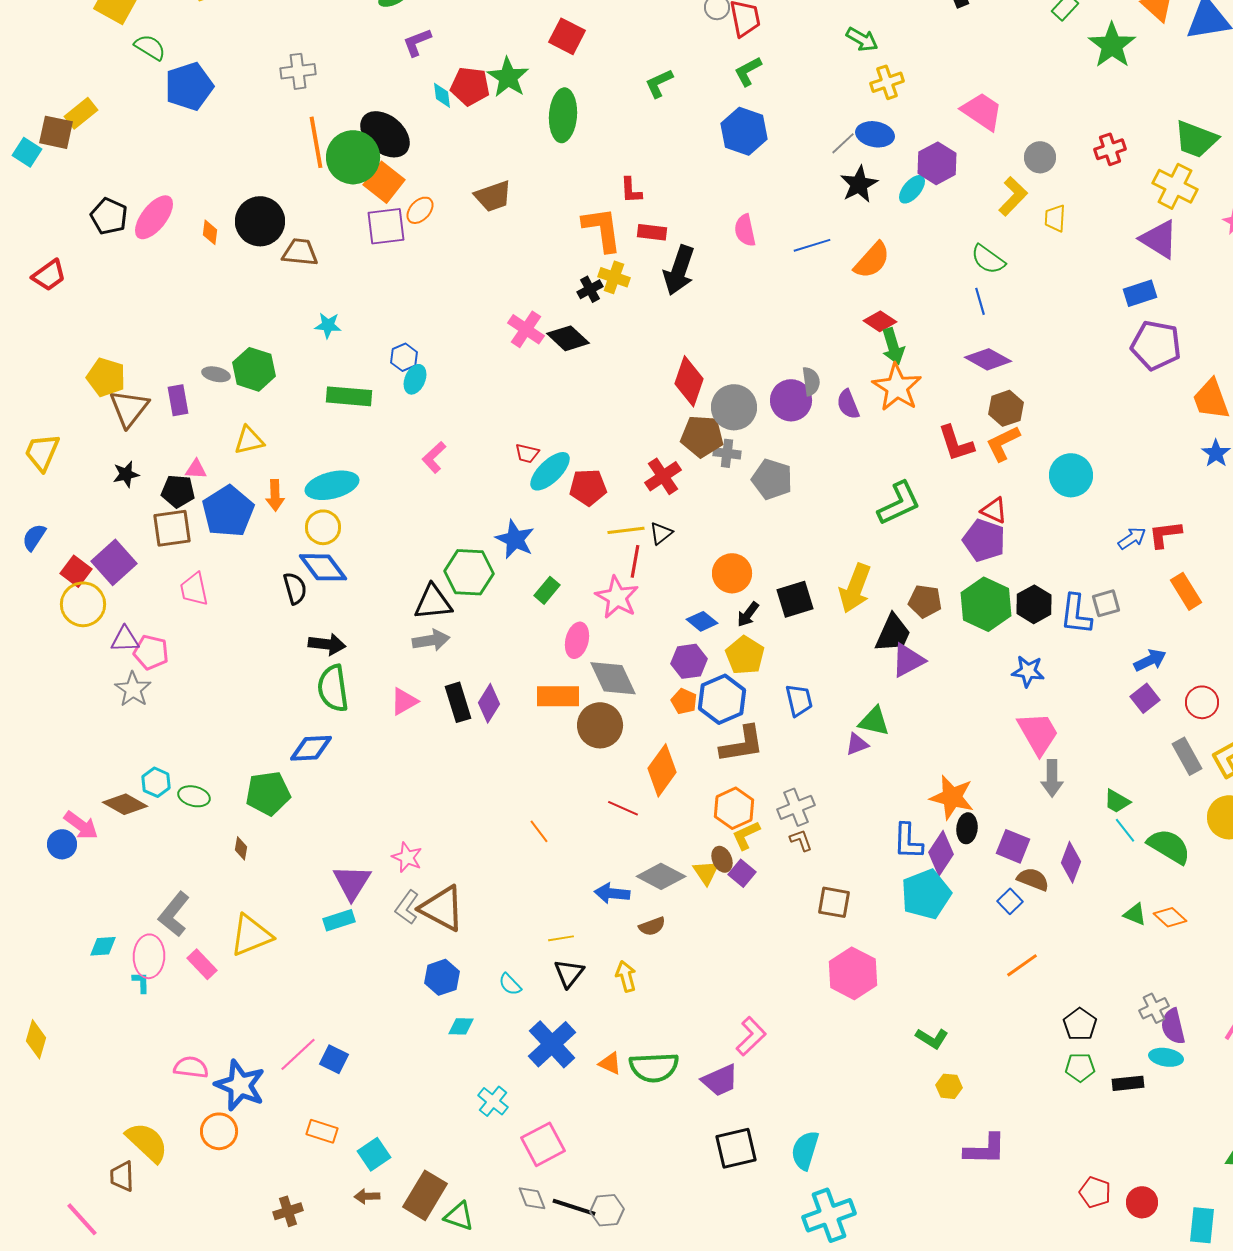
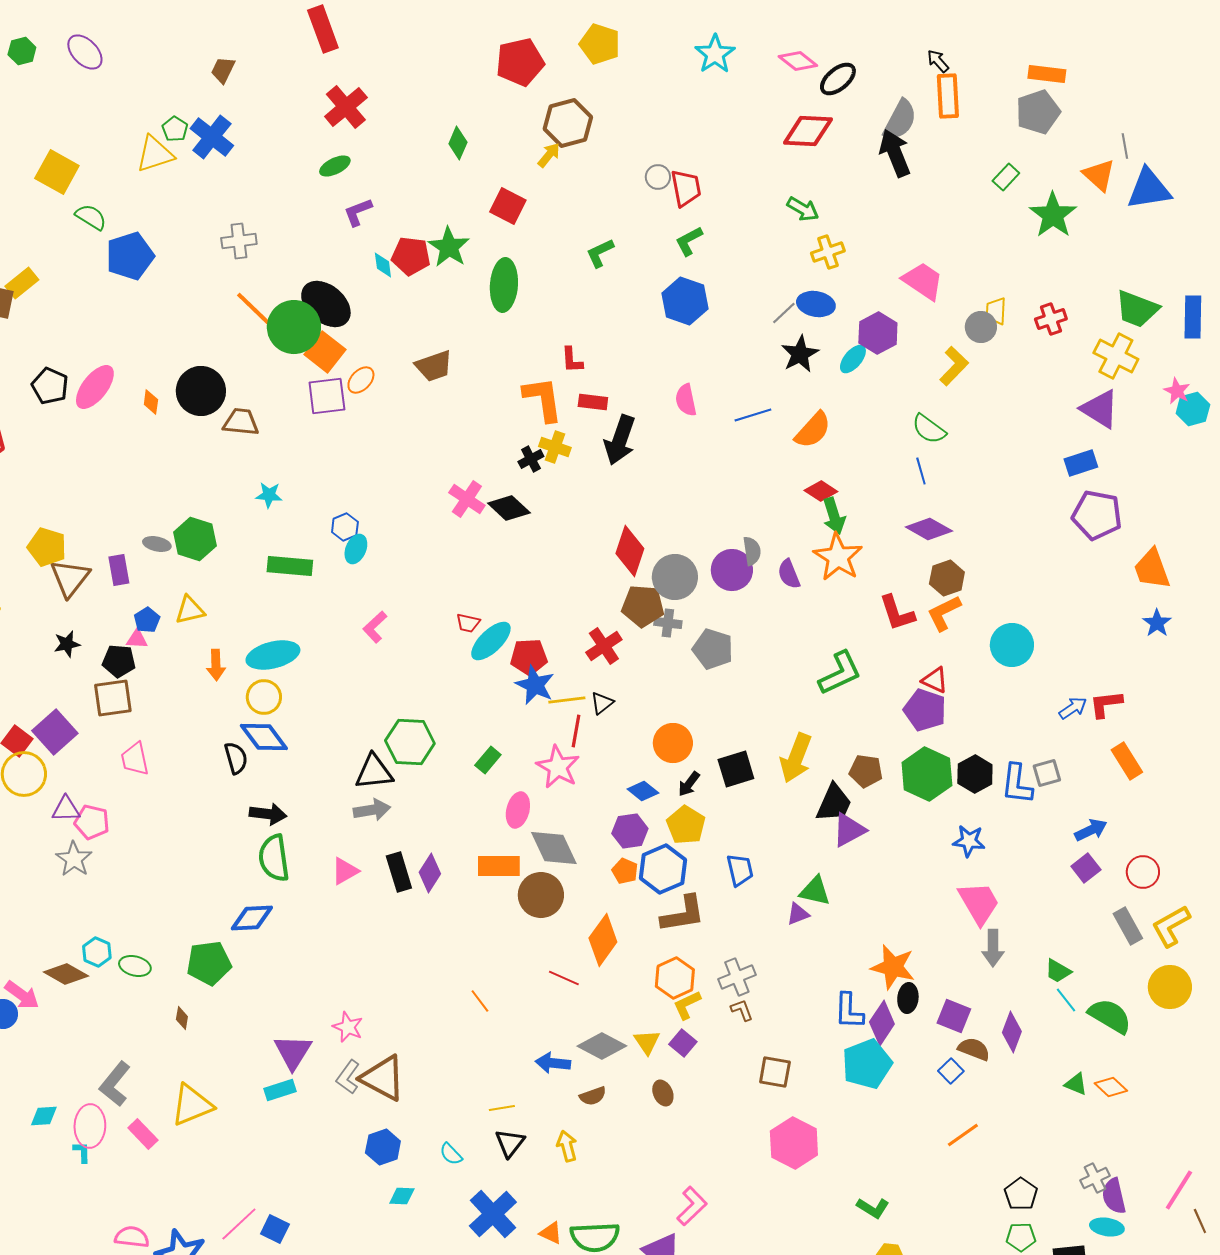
orange line: (316, 142) -> (257, 312), turned -36
yellow trapezoid: (1055, 218) -> (996, 311), moved
blue pentagon: (228, 511) -> (147, 620), moved, size x0.5
blue star: (515, 539) -> (535, 685), moved
brown ellipse: (722, 859) -> (663, 1093), moved

